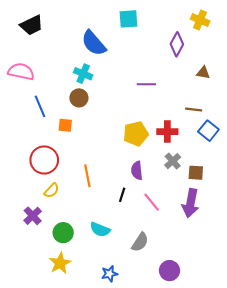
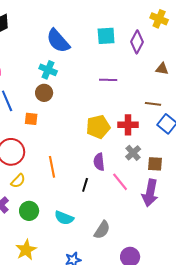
cyan square: (128, 19) -> (106, 36), moved
pink line: (152, 202) -> (120, 182), moved
green circle: (63, 233) -> (29, 211), moved

